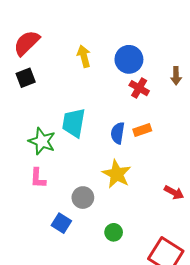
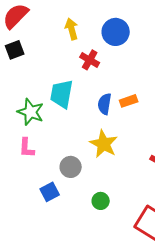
red cross: (139, 88) -> (90, 60), moved
blue square: (61, 223) -> (50, 192), turned 30

